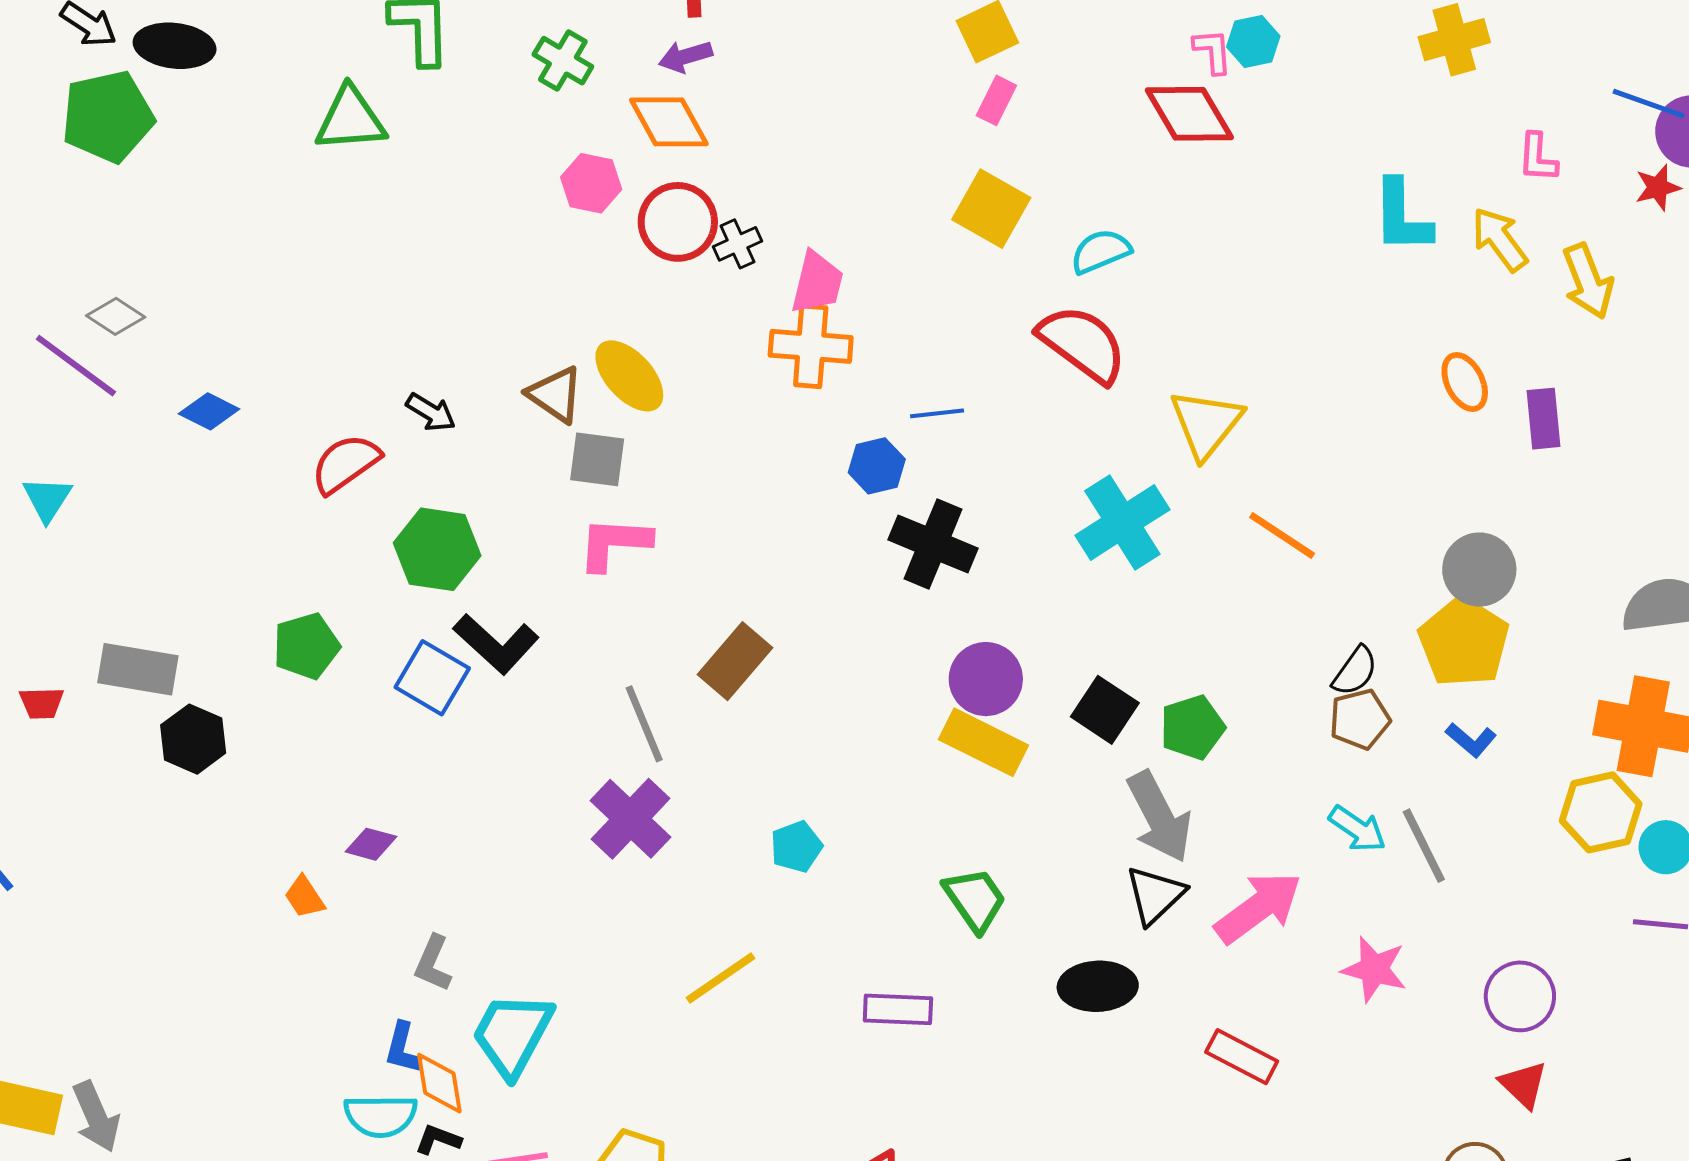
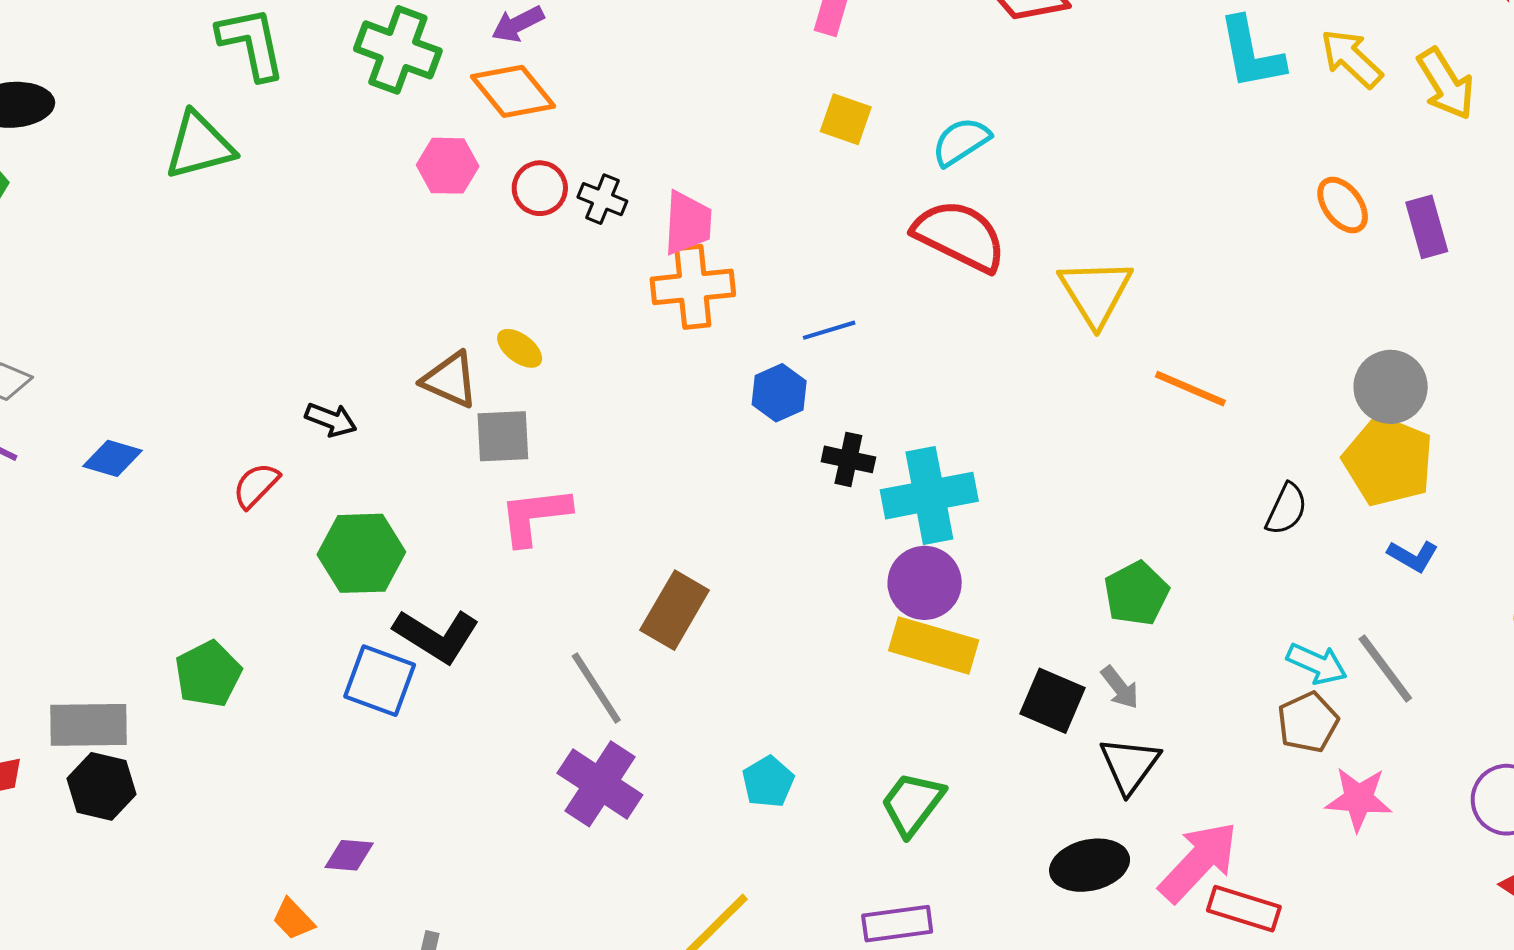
green cross: (563, 61) -> (398, 50), size x1.4
yellow square: (991, 209) -> (846, 119), size x0.7
red circle: (678, 222) -> (540, 188), size x0.7
black cross: (737, 244) -> (602, 199), turned -33
yellow ellipse: (629, 376) -> (520, 348), size x0.6
red semicircle: (345, 464) -> (256, 485), size x0.7
cyan cross: (1122, 523) -> (929, 496), moved, turned 32
black cross: (933, 544) -> (848, 459), size x0.6
green pentagon: (306, 646) -> (208, 674), moved
black square: (1105, 710) -> (1052, 701), moved
brown pentagon: (1360, 719) -> (1308, 722), moved
black hexagon: (193, 739) -> (102, 786), moved
gray arrow: (1159, 817) -> (1120, 687), size x0.5
green trapezoid: (975, 899) -> (912, 804), moved, turned -98
pink arrow: (1258, 908) -> (1199, 862), moved

